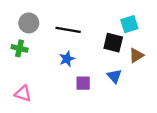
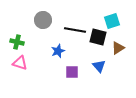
gray circle: (29, 23) -> (43, 20), moved
black line: (68, 30) -> (75, 30), moved
pink triangle: (23, 94) -> (20, 63), moved

